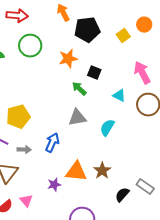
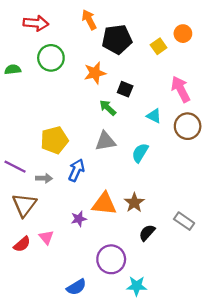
yellow pentagon: (18, 117) -> (54, 140), moved
black semicircle: (122, 195) -> (147, 233), moved

